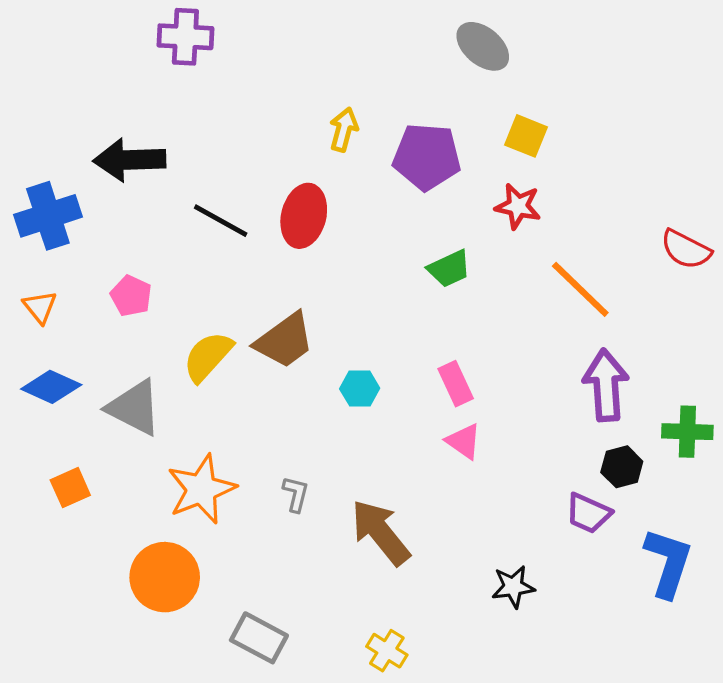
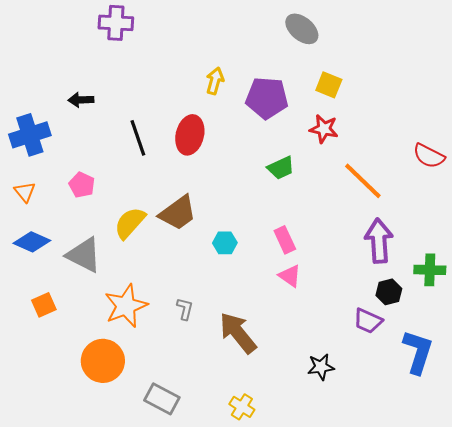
black arrow: (129, 160) -> (81, 100), size x0.6
black line: (221, 221) -> (138, 138), turned 42

